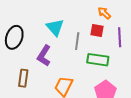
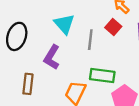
red square: (97, 31) -> (113, 27), turned 32
green rectangle: (98, 60) -> (102, 75), moved

